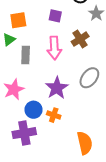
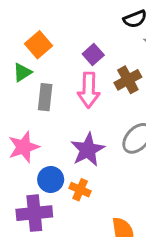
purple square: (55, 16) -> (93, 54), moved, turned 32
orange square: (18, 20) -> (38, 45), turned -36

